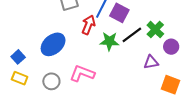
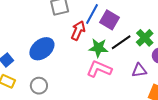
pink L-shape: (82, 73) -> (99, 69), moved

